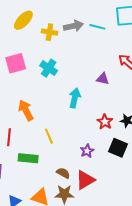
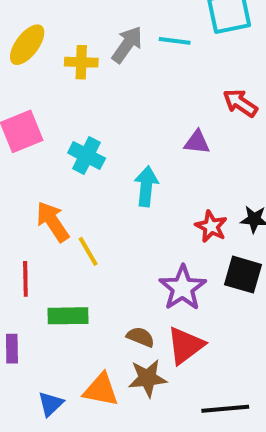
gray arrow: (73, 26) -> (127, 45), turned -36
cyan cross: (49, 68) -> (87, 156), moved
yellow line: (49, 136) -> (88, 251), moved
purple star: (87, 151) -> (183, 288), size x1.6

